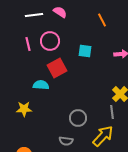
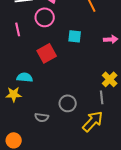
pink circle: (50, 41) -> (45, 17), moved
cyan semicircle: (41, 85) -> (25, 77), moved
gray semicircle: (66, 141) -> (42, 117), moved

